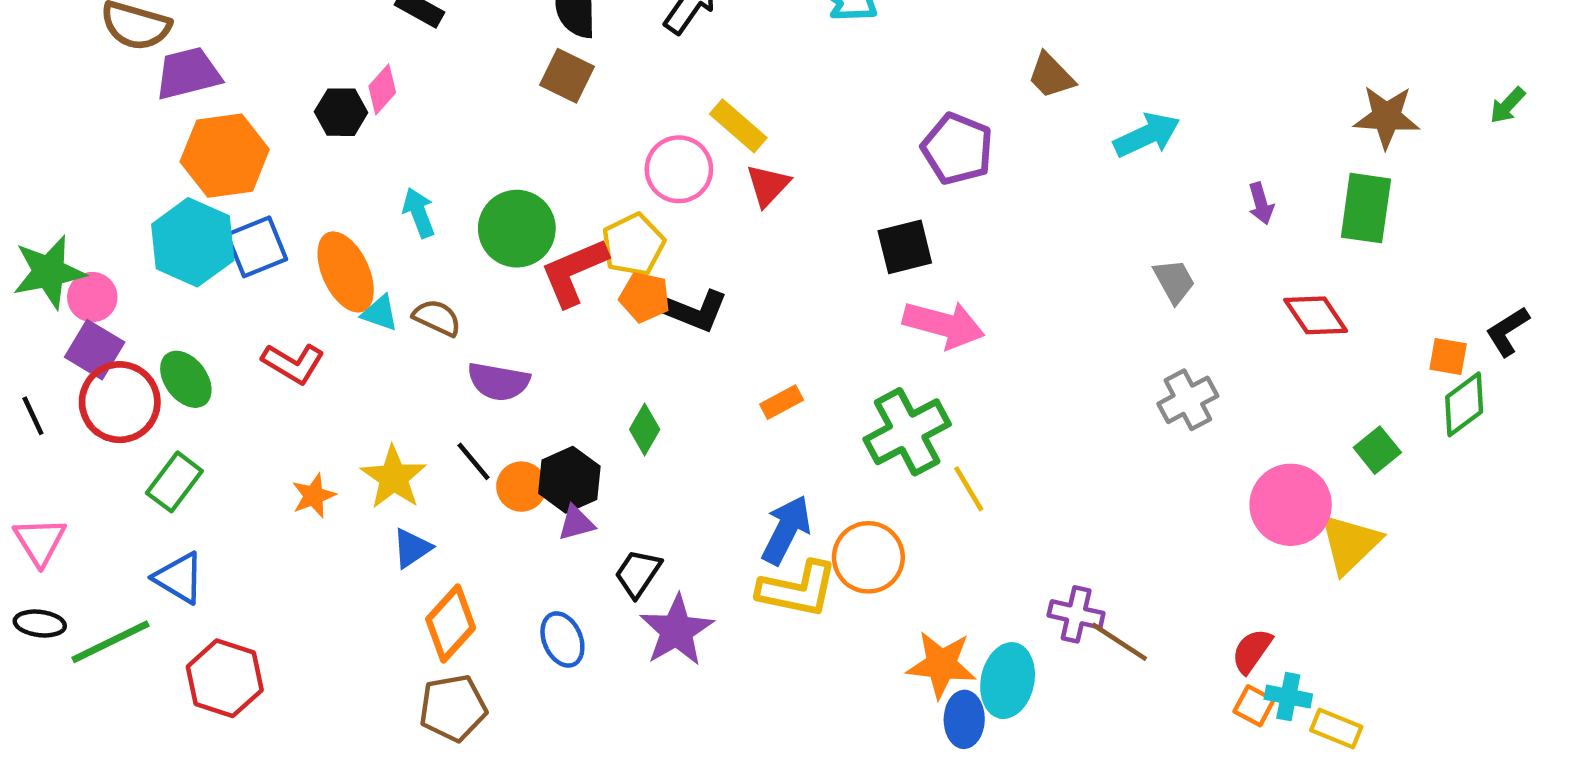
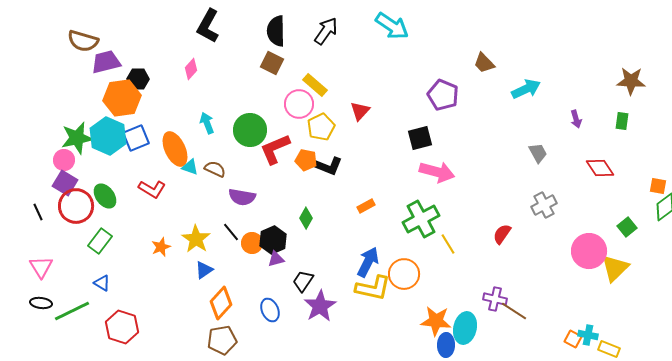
black hexagon: (341, 112) -> (138, 79), moved
yellow rectangle: (738, 126) -> (315, 85), moved
pink circle: (679, 169) -> (299, 104), moved
green rectangle: (1366, 208) -> (622, 121), size x0.6
yellow pentagon: (633, 245) -> (321, 127), moved
green star: (49, 272) -> (77, 138), moved
blue triangle: (179, 578) -> (102, 283), size x0.7
red semicircle: (1252, 651) -> (502, 234), moved

